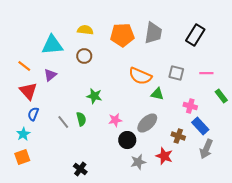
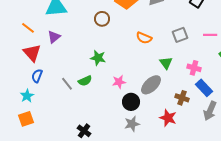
brown circle: (84, 56) -> (102, 19), moved
gray square: (176, 73) -> (180, 35), turned -35
orange semicircle: (140, 76) -> (144, 38), size x0.7
green triangle: (157, 94) -> (166, 63), moved, turned 40
green semicircle: (81, 119) -> (85, 81), turned 80
gray star: (138, 162) -> (132, 124), moved

